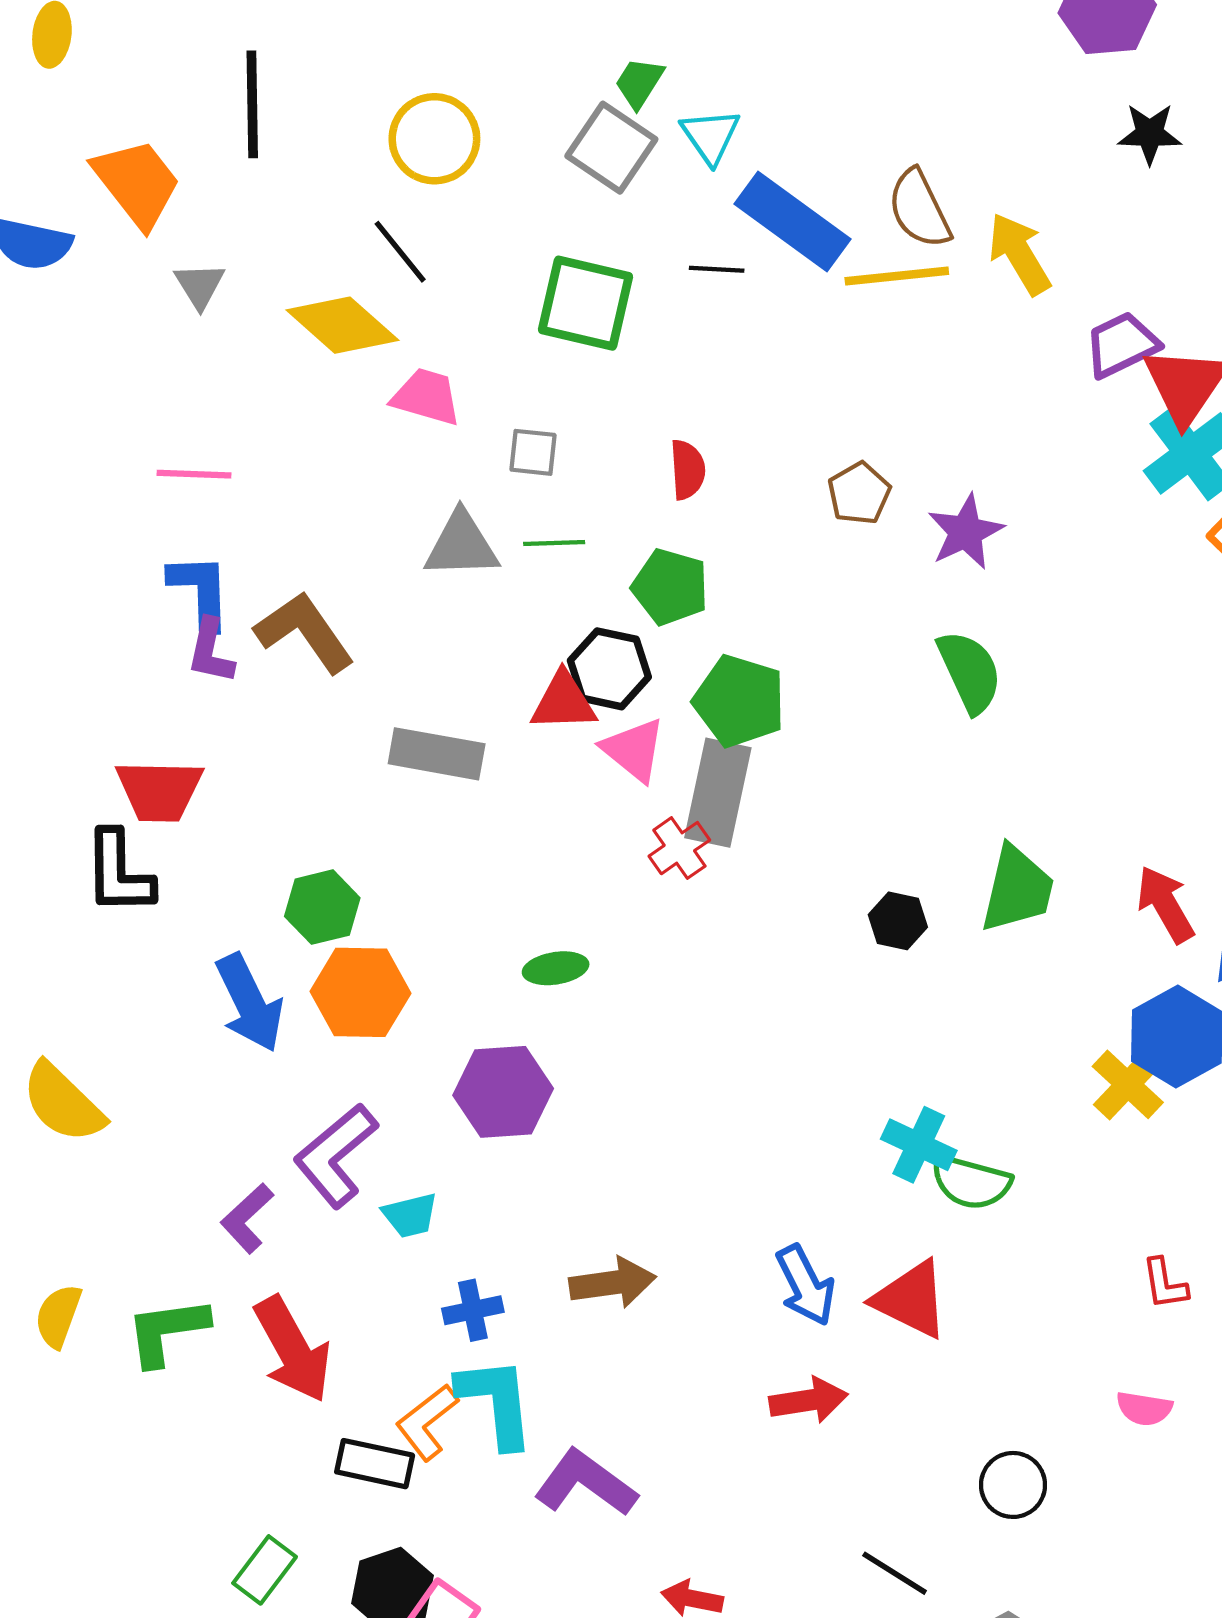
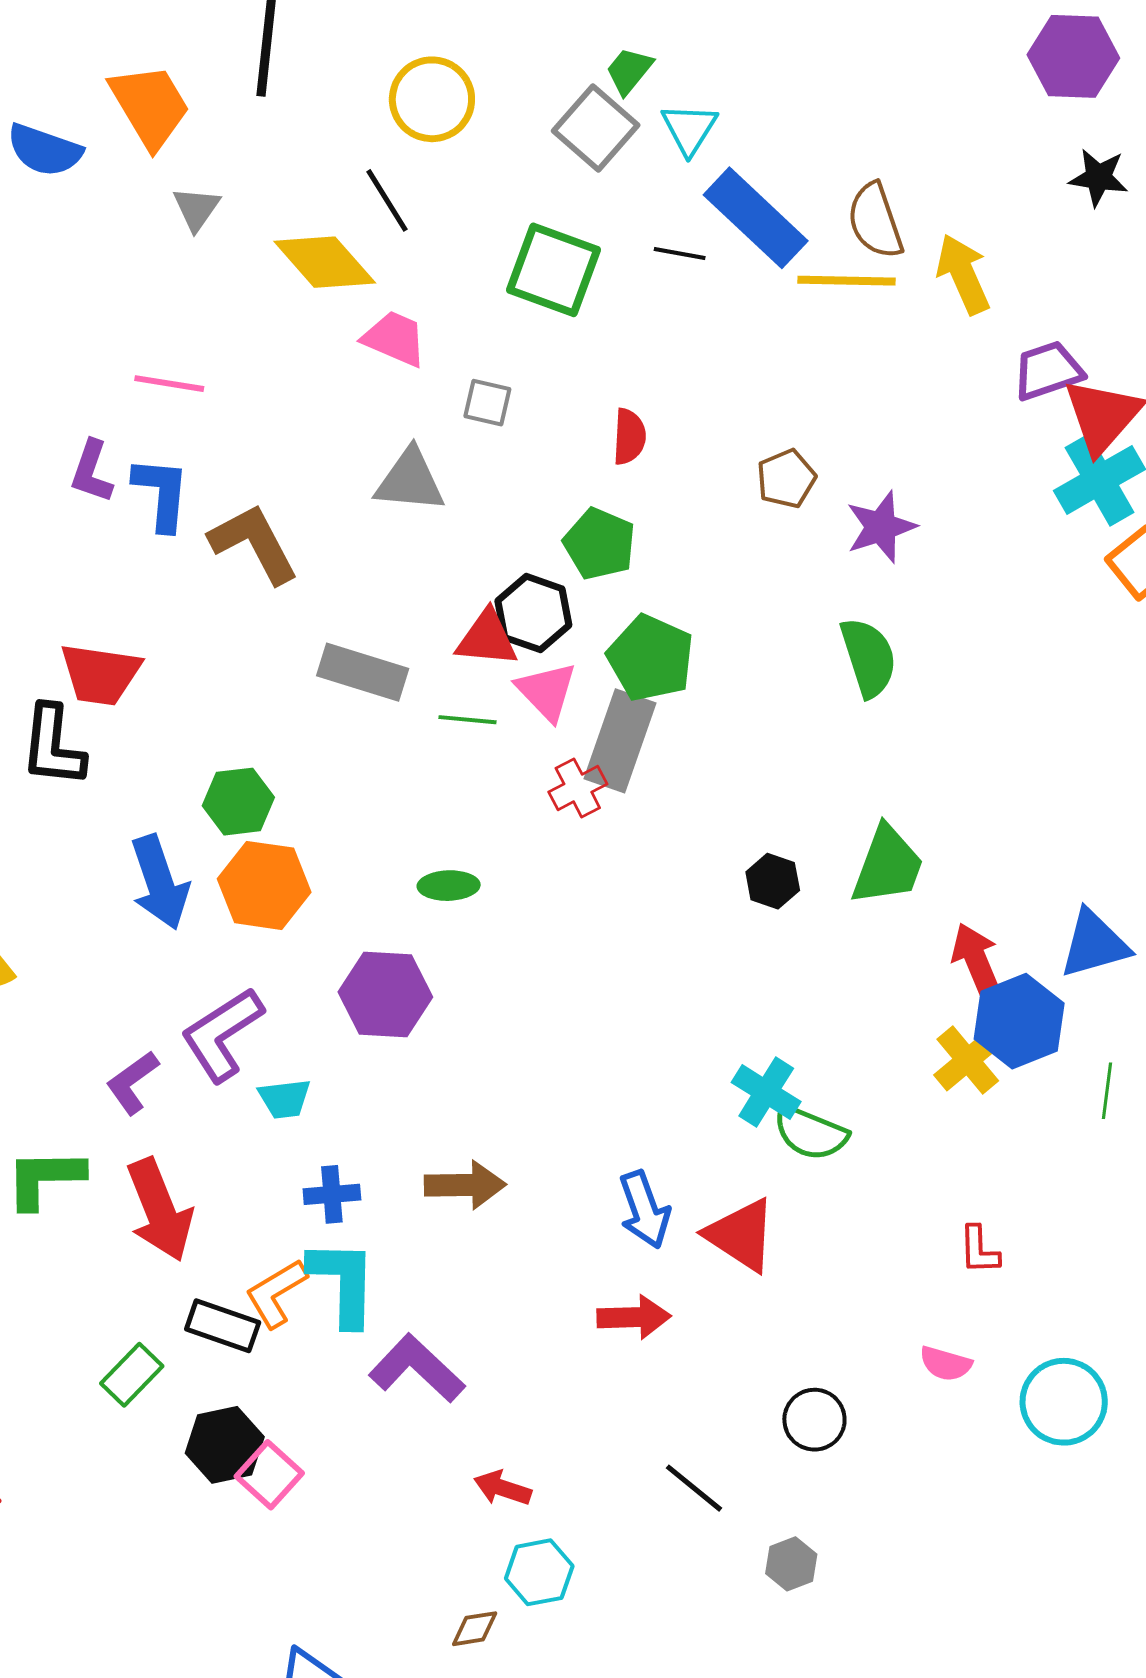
green line: (554, 543) -> (467, 720), moved
purple L-shape: (211, 651) -> (92, 472), moved
red arrow: (1165, 904) -> (976, 960), moved
green rectangle: (265, 1570) -> (132, 1375), moved

